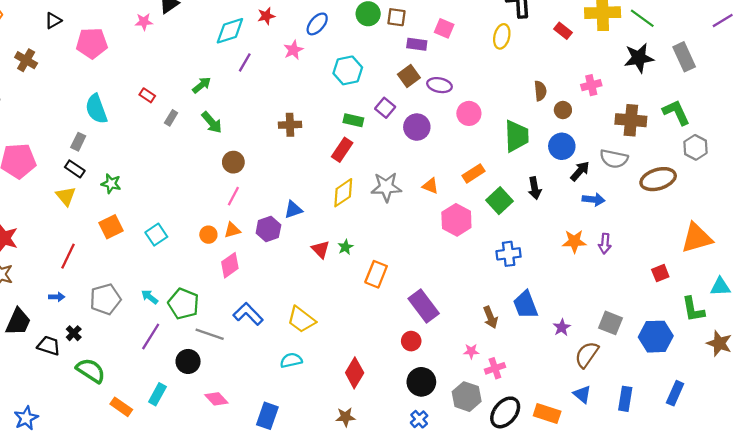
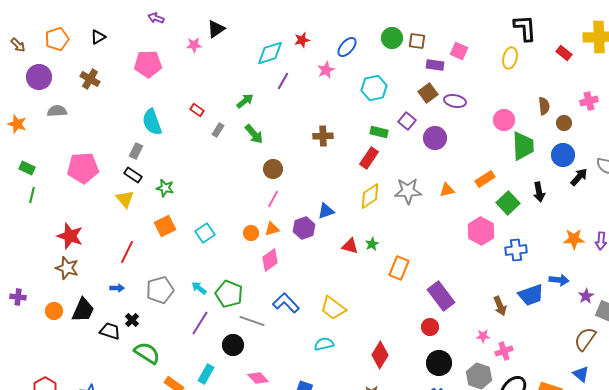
black triangle: (53, 21) -> (98, 37), moved
pink circle: (469, 113) -> (504, 120), moved
orange triangle: (430, 186) -> (447, 190), turned -35
blue arrow: (594, 199) -> (559, 280), moved
pink hexagon: (456, 220) -> (481, 231), moved
red triangle: (321, 249) -> (350, 246), turned -30
blue trapezoid: (526, 305) -> (531, 295), turned -88
purple star: (562, 327) -> (586, 296), moved

